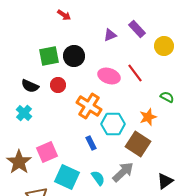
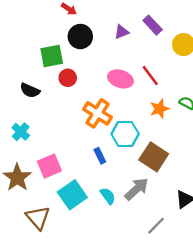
black circle: (74, 56) -> (80, 37), moved
red circle: (58, 85) -> (68, 78), moved
cyan cross: (24, 113) -> (21, 132), moved
orange star: (148, 117) -> (159, 109), moved
cyan square: (67, 177) -> (72, 195), turned 30

